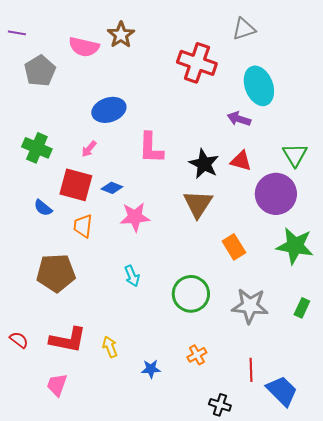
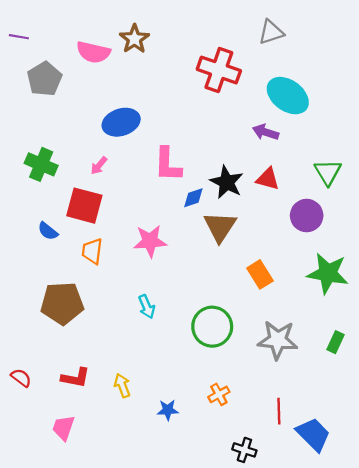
cyan ellipse: (259, 86) -> (288, 96), turned -33
blue diamond: (112, 188) -> (193, 198), moved, turned -40
purple circle: (276, 194) -> (307, 216), size x0.7
red L-shape: (68, 340) -> (76, 378), size x0.7

